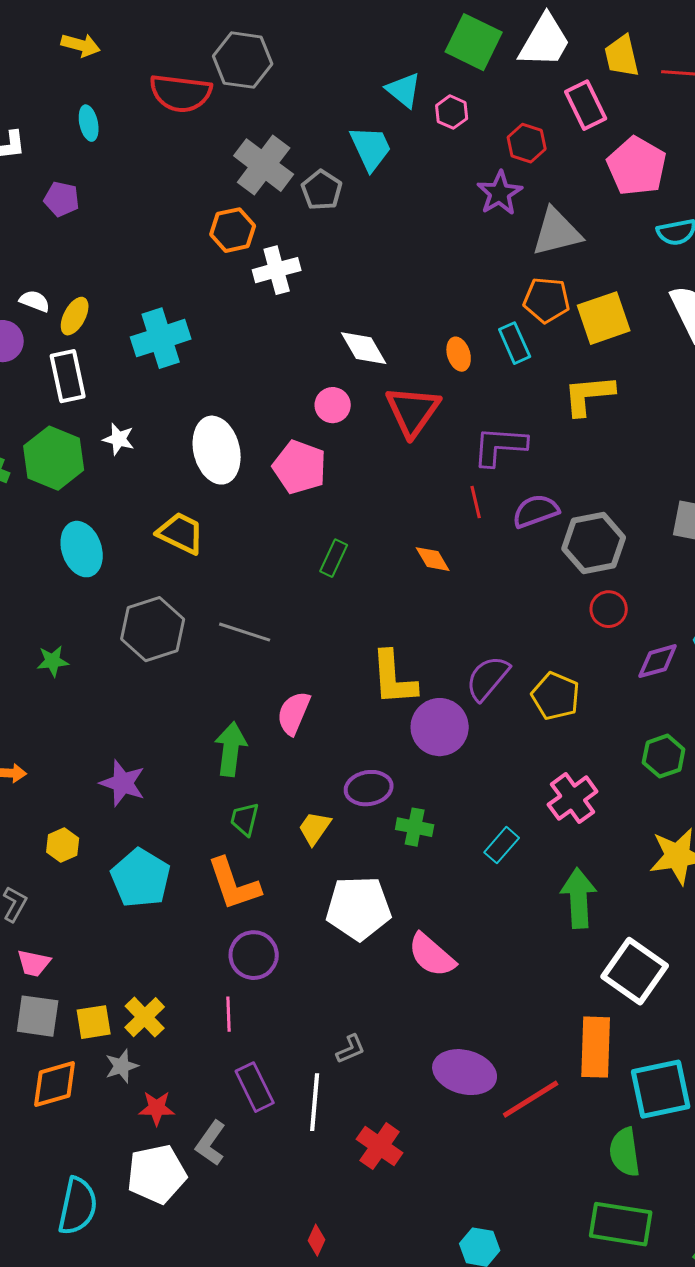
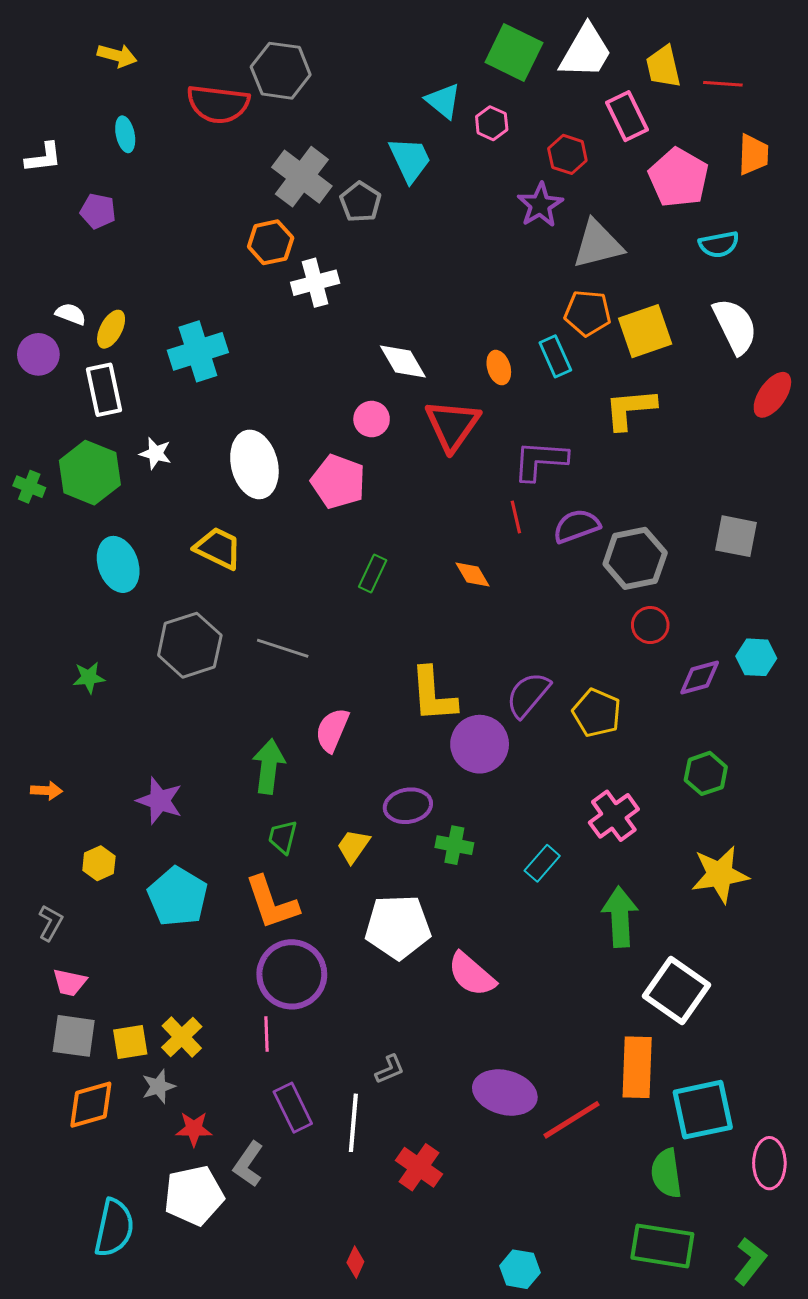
purple circle: (254, 955) -> (292, 974), size x1.4

